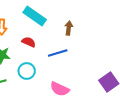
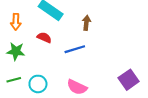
cyan circle: (27, 71) -> (38, 84), moved

